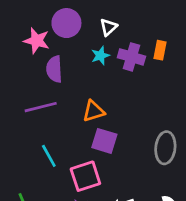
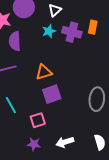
purple square: (104, 141) -> (52, 94), turned -36
pink square: (85, 176) -> (38, 120), size x0.7

